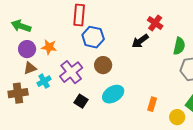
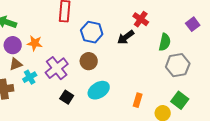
blue hexagon: (93, 37) -> (92, 32), moved

